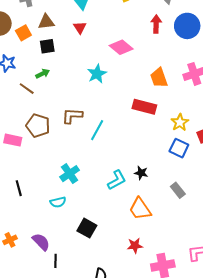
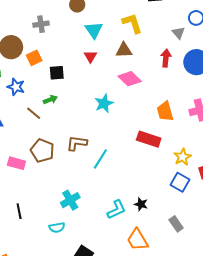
brown triangle: (46, 22) -> (124, 50), moved

